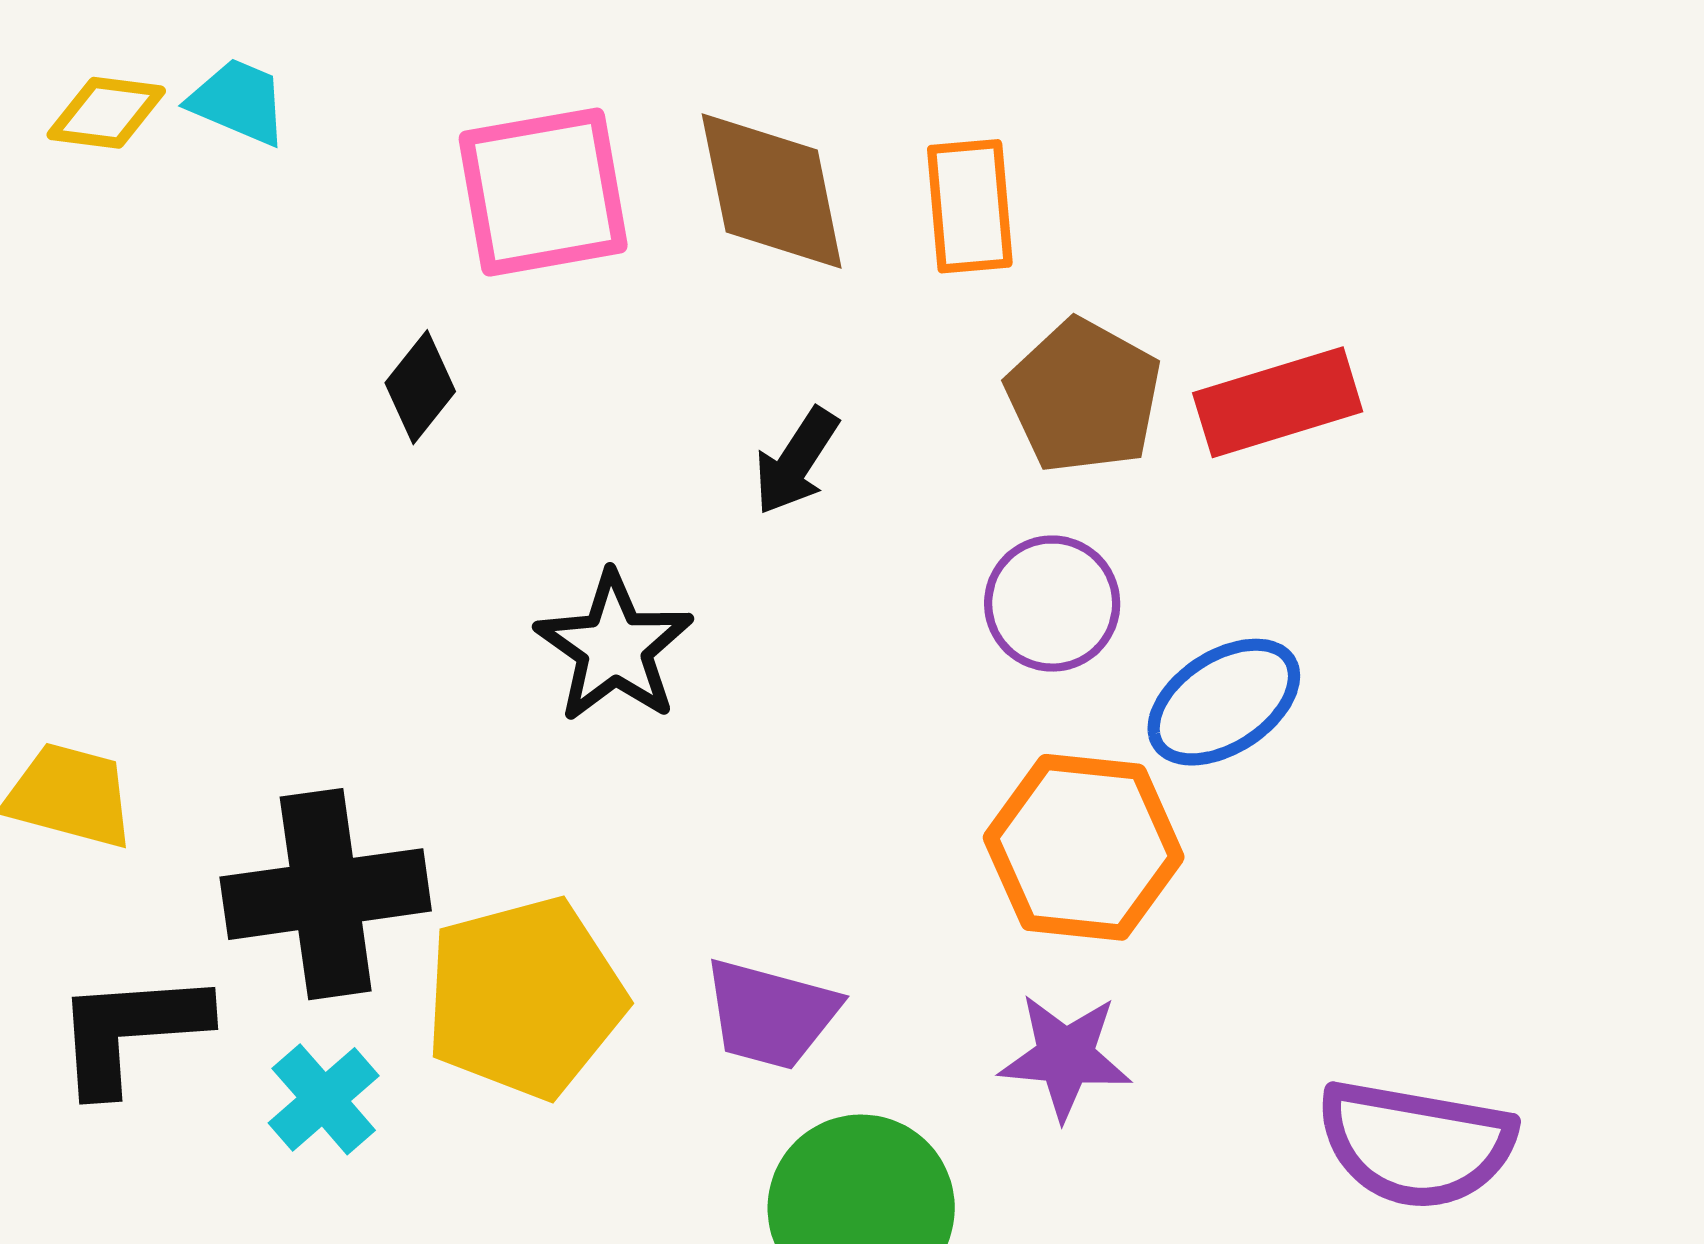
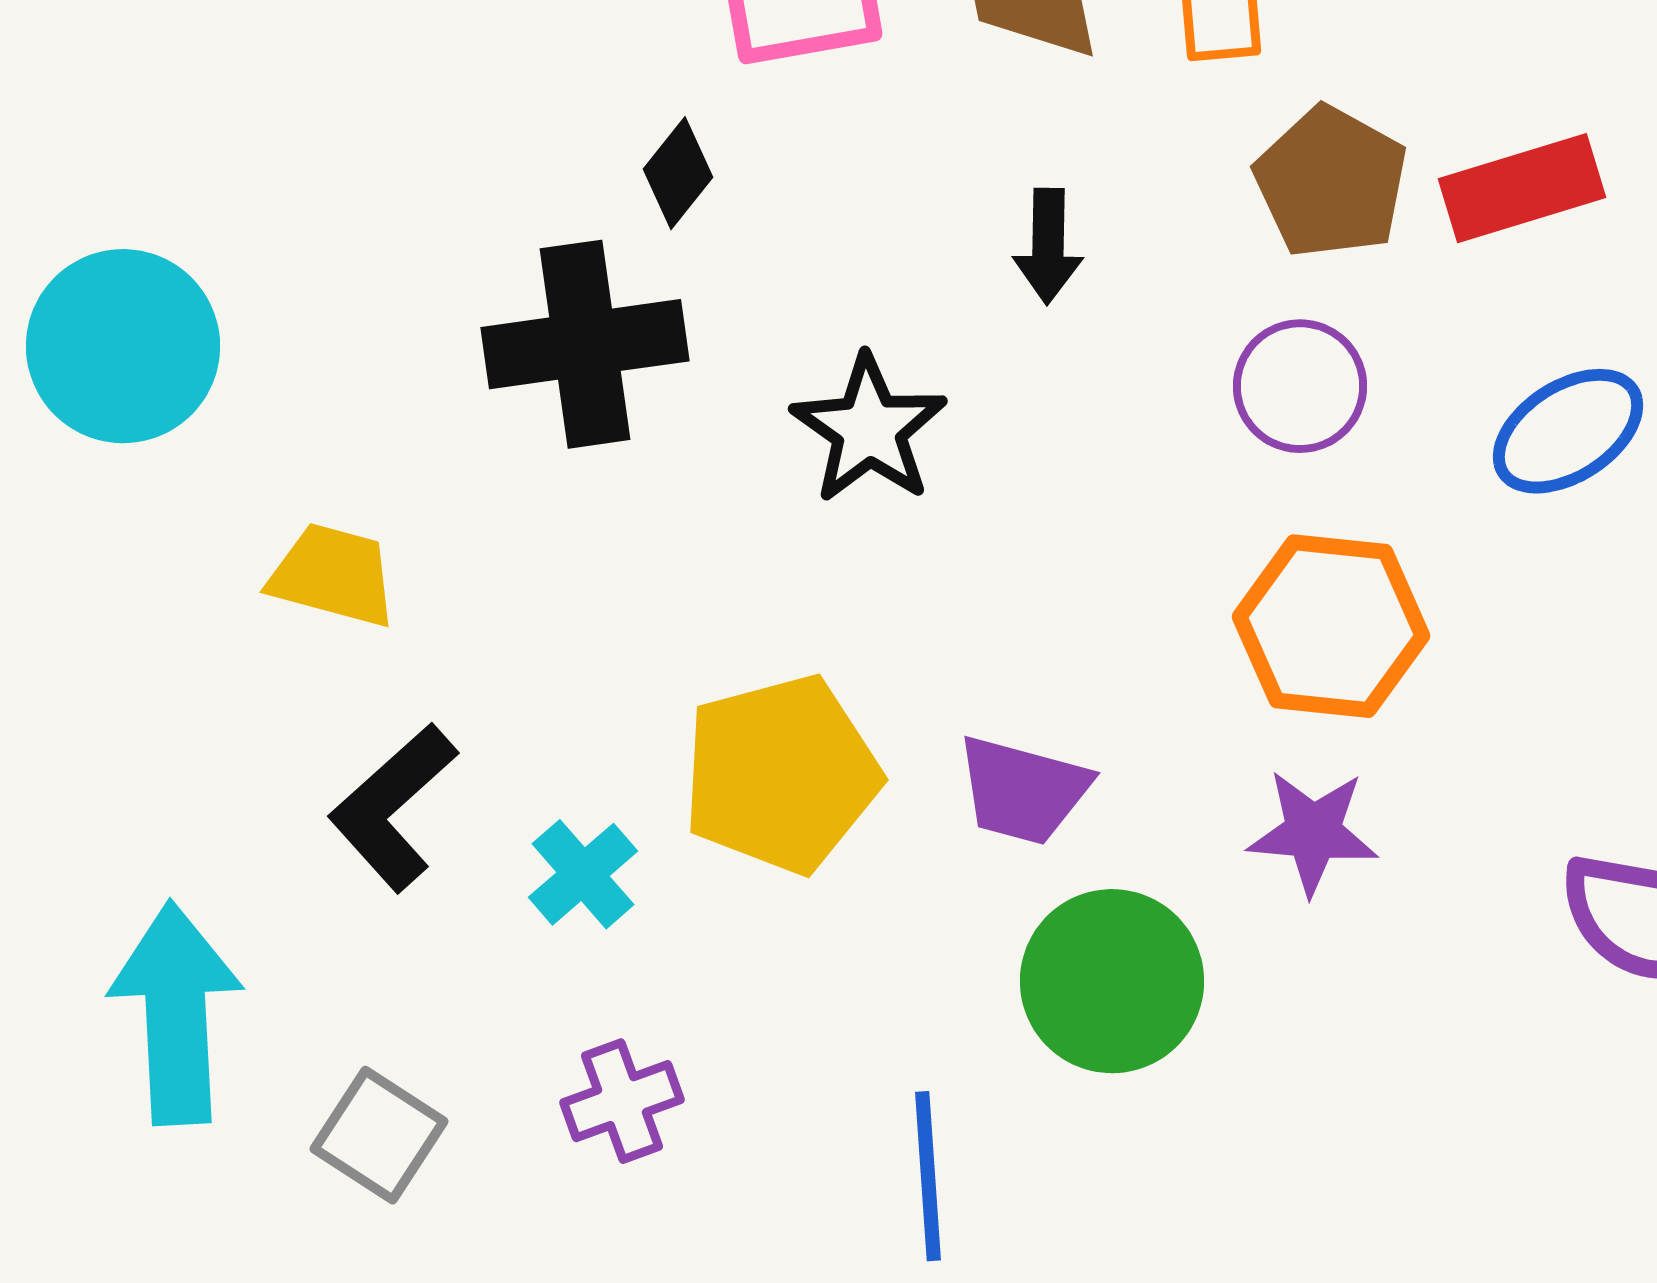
black arrow: (796, 461) -> (1048, 246), turned -32
blue ellipse: (1224, 702) -> (1568, 431), moved
black cross: (326, 894) -> (585, 344), moved
black L-shape: (131, 1031) -> (393, 807), turned -38

